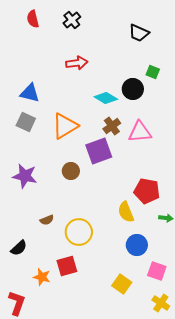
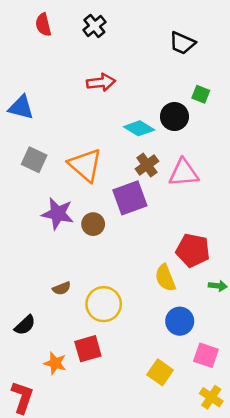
blue triangle: (30, 93) -> (21, 107), moved
orange triangle: (65, 126) -> (85, 165), turned -48
purple star: (25, 176) -> (58, 214), moved

